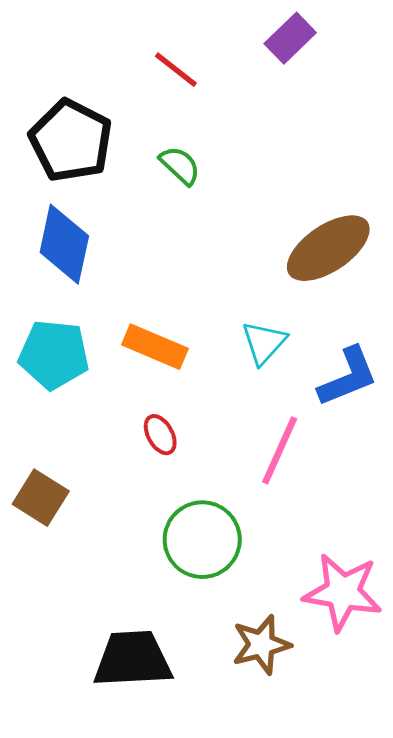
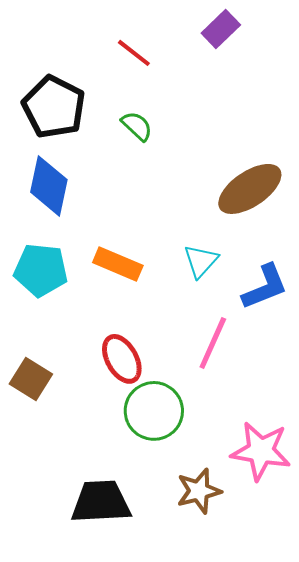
red ellipse: (160, 435) -> (122, 359), moved, size x1.6

